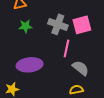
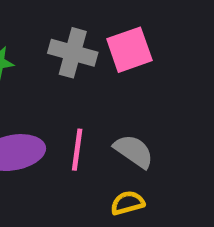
pink line: (66, 48) -> (77, 150), moved

